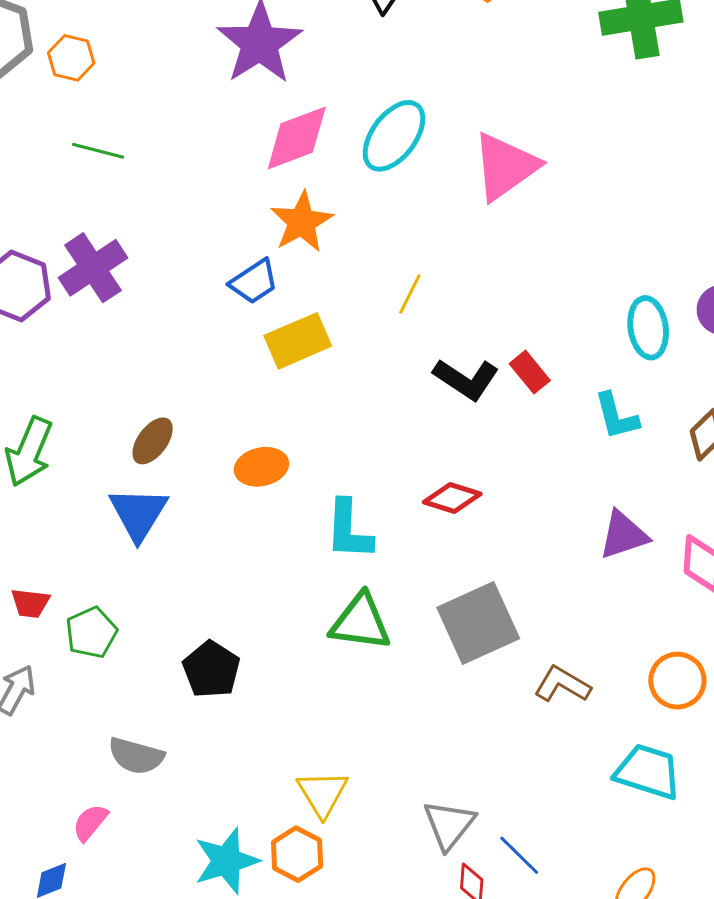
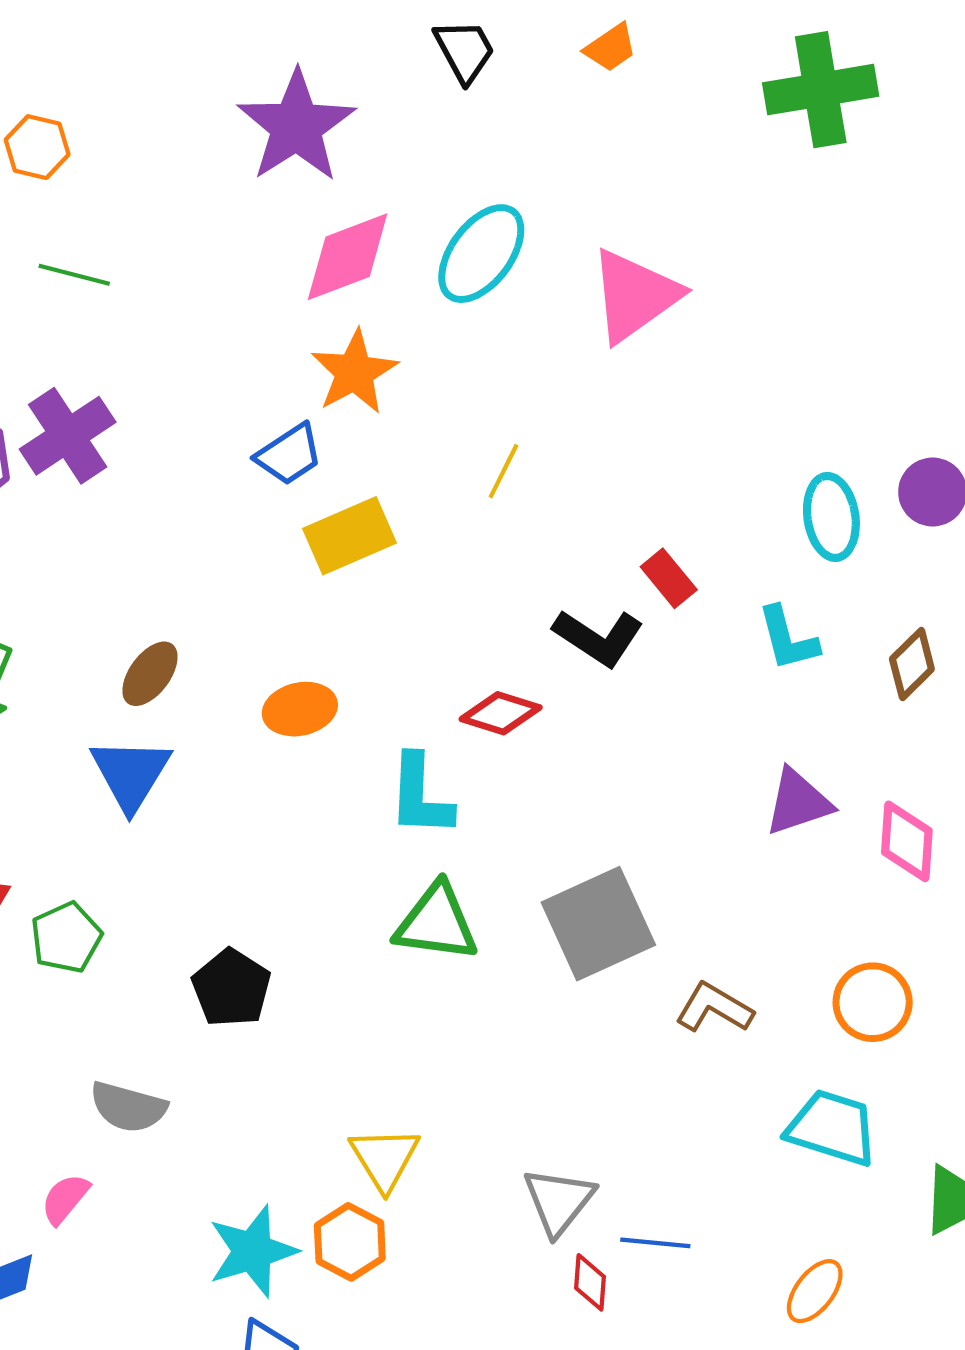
black L-shape: (466, 379) -> (598, 638), moved
red diamond: (452, 498) -> (501, 713), moved
blue line: (519, 855) -> (655, 1243), turned -39

